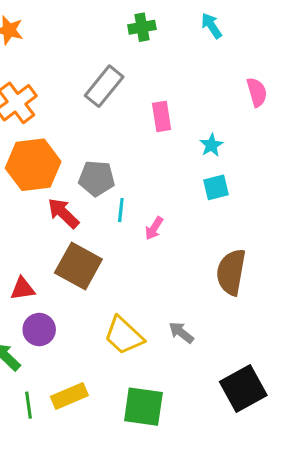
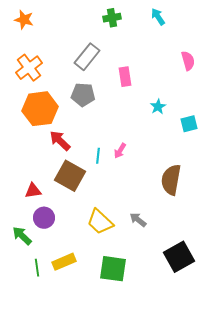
cyan star: (211, 145) -> (158, 107), moved
gray pentagon: (97, 178) -> (83, 95), moved
cyan square: (216, 187) -> (189, 124), moved
cyan line: (121, 210) -> (98, 156), moved

